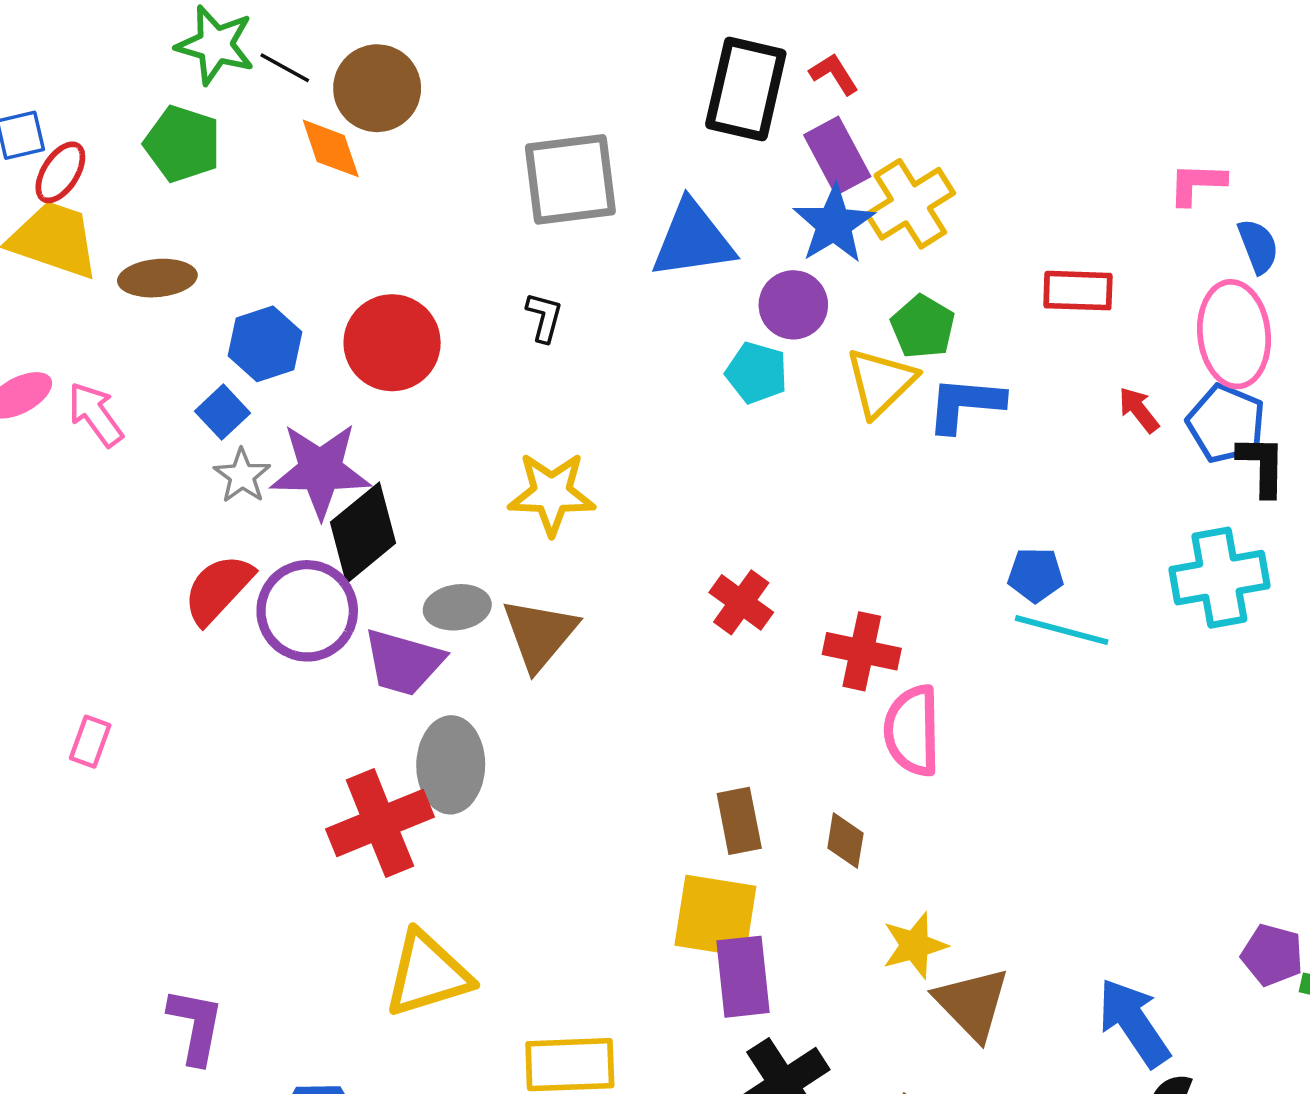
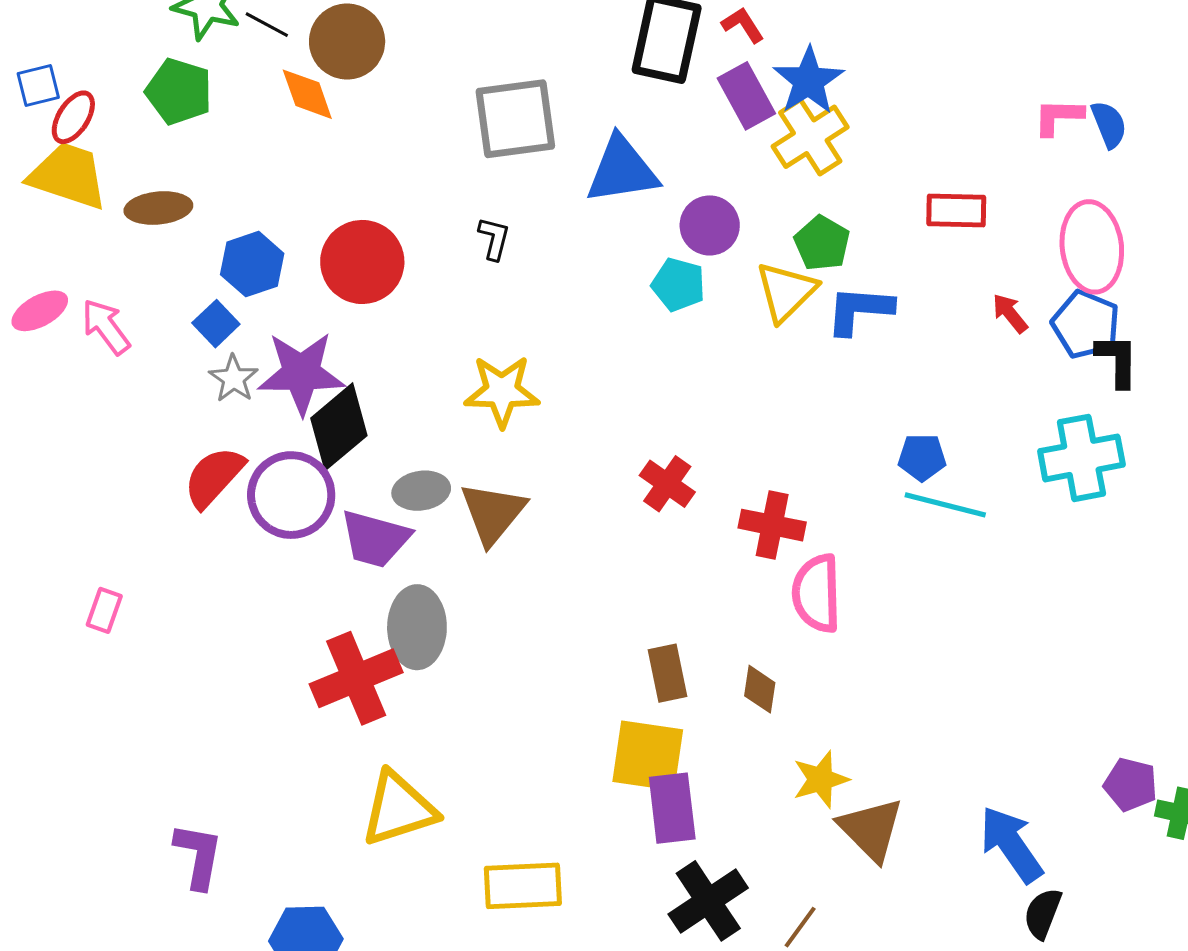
blue star: (834, 224) -> (809, 81), moved
blue semicircle: (1258, 246) -> (1109, 124), moved

